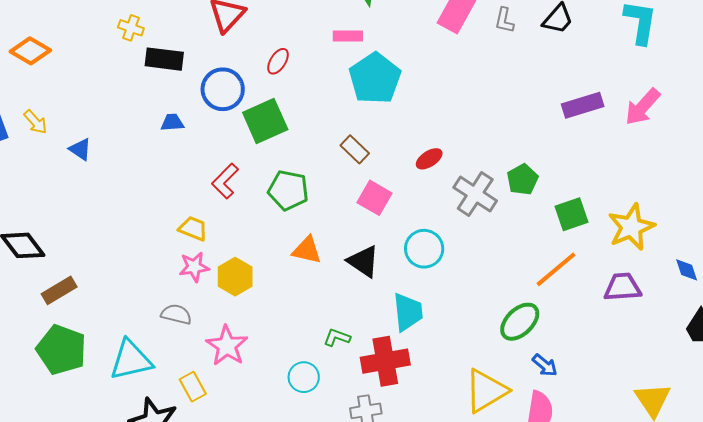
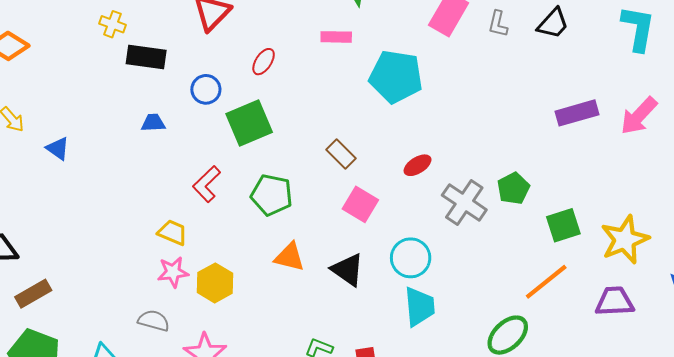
cyan pentagon: (375, 78) -> (396, 77), moved, turned -30
blue circle: (223, 89) -> (206, 89), size x0.7
cyan trapezoid: (408, 312) -> (419, 307), moved

